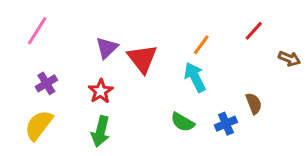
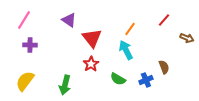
purple triangle: (107, 48) -> (69, 20), moved, turned -42
purple cross: (46, 83) -> (30, 45), moved, turned 32
red star: (101, 91) -> (91, 64), moved

